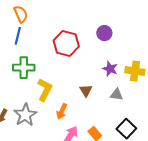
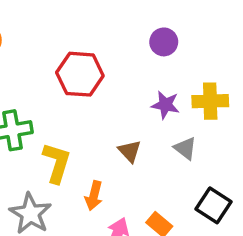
purple circle: (104, 33) -> (164, 42), moved
gray triangle: (117, 94) -> (185, 148), turned 40

